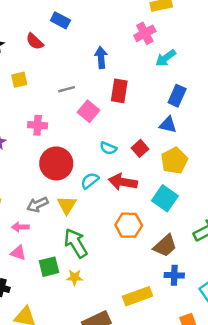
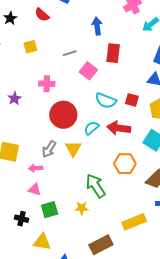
cyan semicircle: (108, 148) -> (106, 101), size x1.5
red square: (140, 148) -> (132, 100), turned -32
gray arrow: (37, 204) -> (49, 149), turned -30
green arrow: (76, 243) -> (96, 186), moved
green square: (49, 267) -> (50, 210), moved

